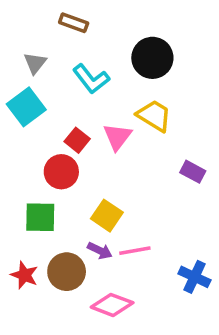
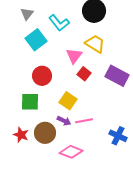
cyan square: (26, 107) -> (36, 40), moved
red square: (77, 140) -> (84, 74), moved
purple rectangle: (193, 172) -> (117, 76), size x1.6

